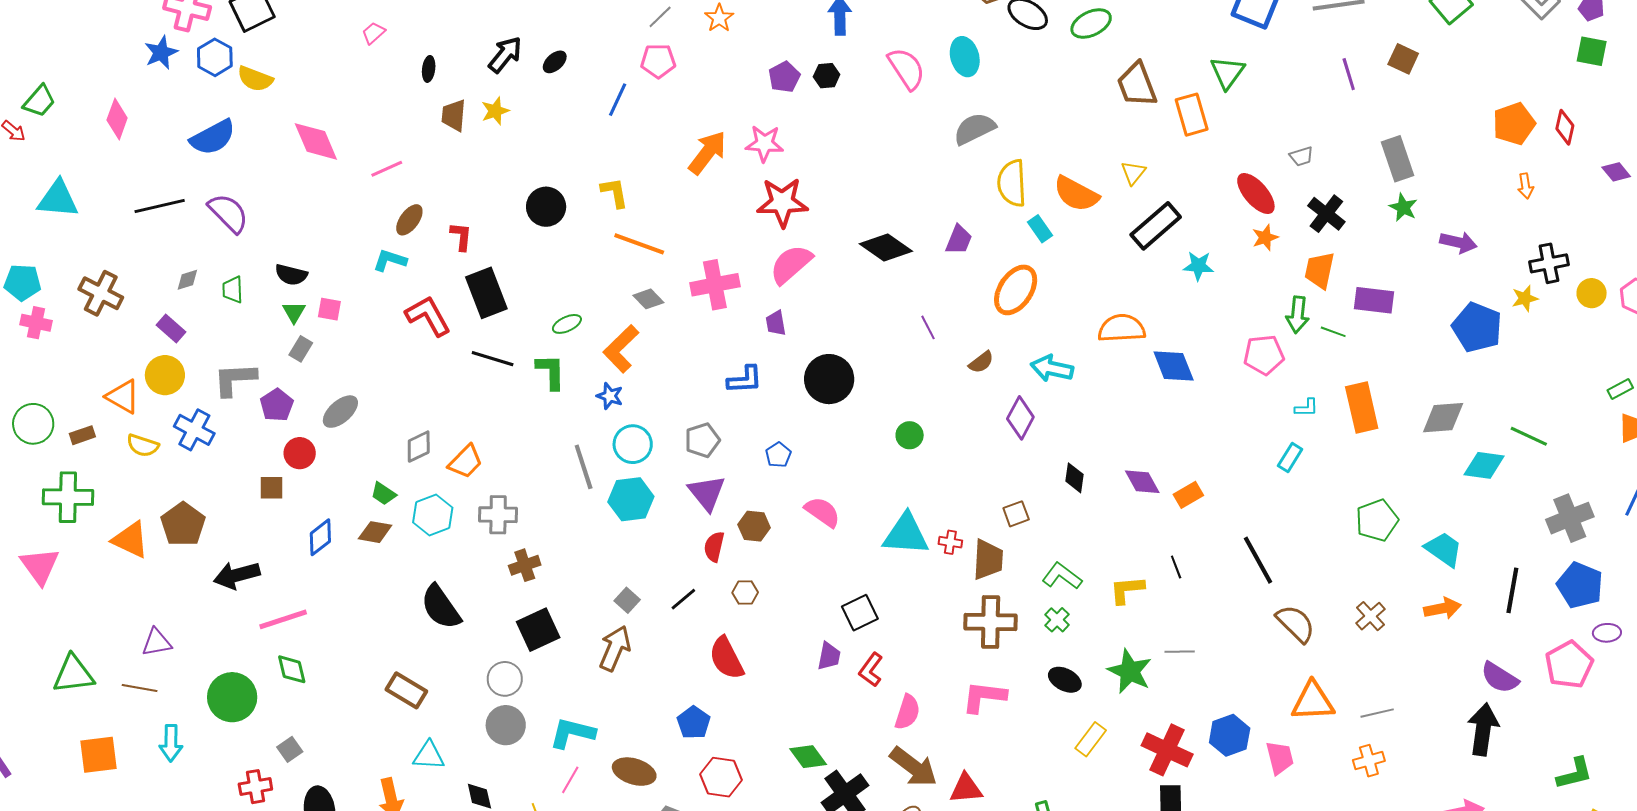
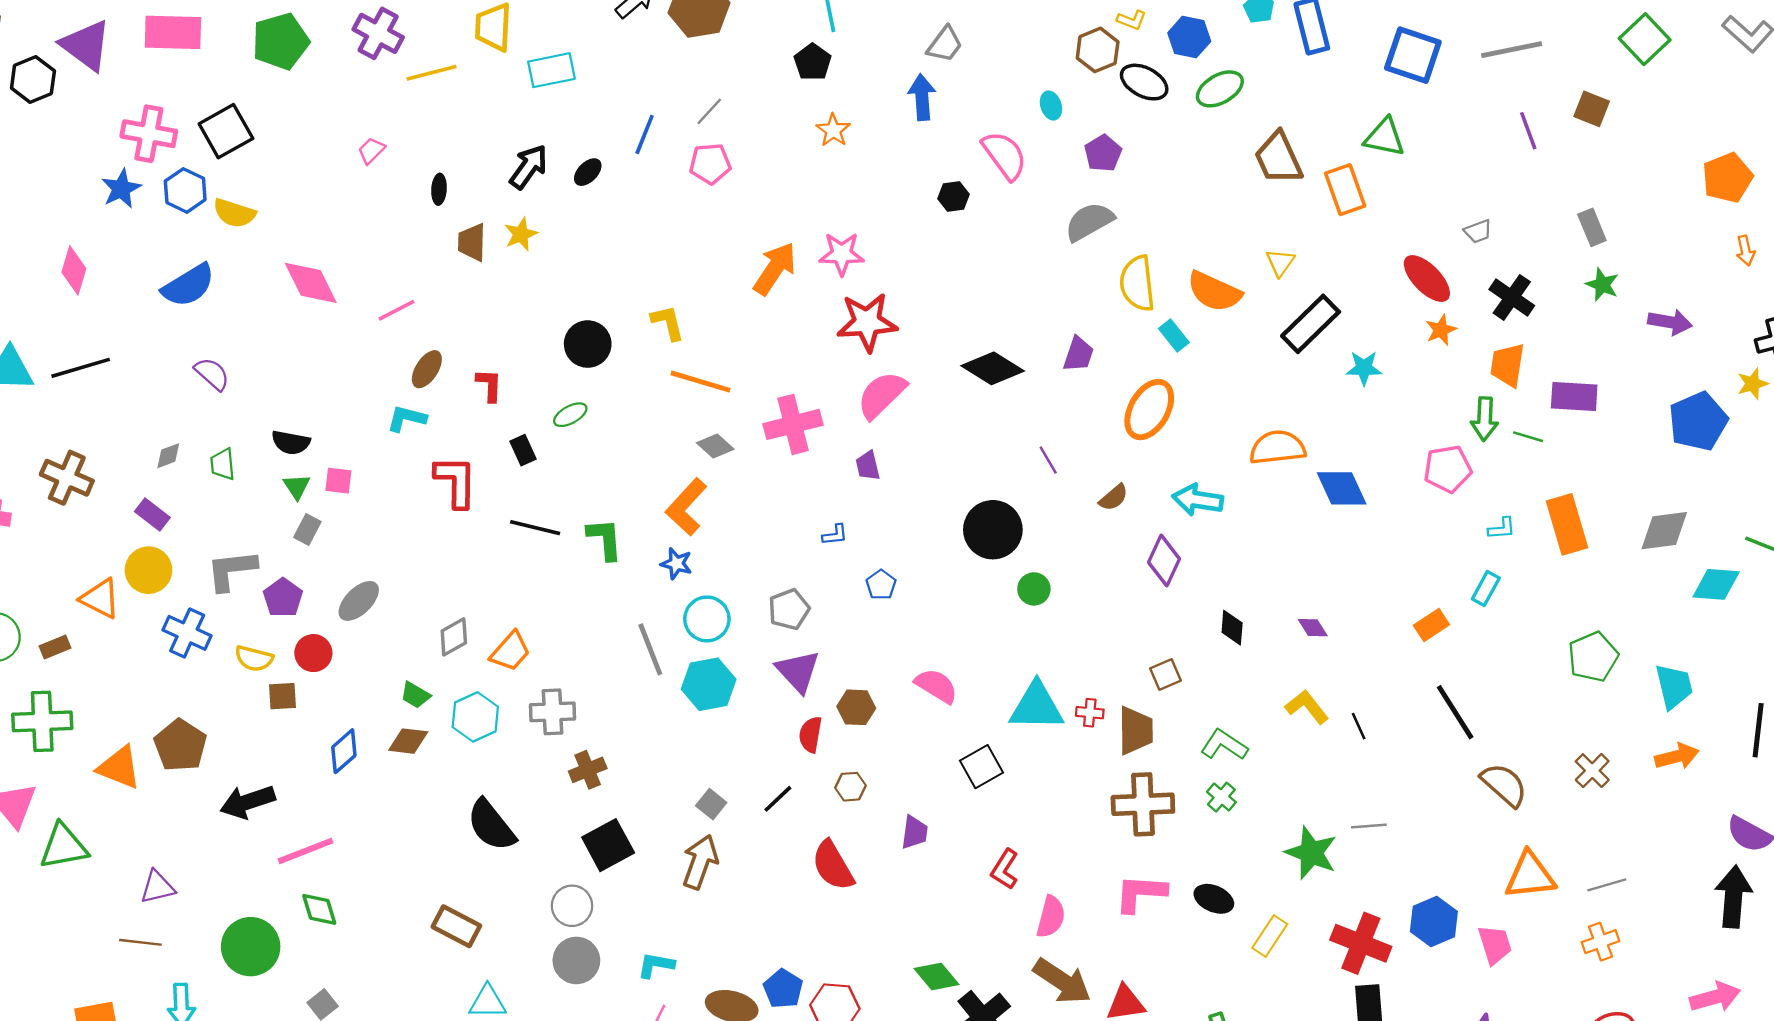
orange star: (719, 18) -> (833, 130), moved
cyan ellipse: (965, 57) -> (1051, 106), moved, size x0.6
green triangle: (1227, 73) -> (1385, 137), turned -51
black hexagon: (827, 76) -> (954, 196), moved
purple pentagon: (784, 77) -> (1103, 153), moved
blue line: (618, 100) -> (645, 134), moved
gray rectangle: (1397, 159) -> (1592, 227), size x0.7
black line: (160, 206) -> (81, 368), moved
purple semicircle: (228, 213) -> (212, 374), size x0.7
black rectangle: (486, 293) -> (523, 450), size x0.5
red L-shape: (428, 316) -> (456, 481), turned 33
green ellipse: (567, 324) -> (570, 415), moved
blue pentagon: (1477, 327) -> (1698, 421), turned 30
black circle: (829, 379) -> (993, 530), moved
blue L-shape: (745, 380) -> (835, 535), size x0.6
yellow semicircle: (143, 445) -> (254, 658), moved
blue pentagon: (778, 455) -> (881, 585), moved
purple diamond: (1142, 482) -> (1313, 628), size x0.7
orange rectangle: (1188, 495) -> (1431, 625), moved
cyan trapezoid: (1444, 549) -> (1674, 686), turned 45
yellow L-shape: (1127, 590) -> (1307, 707), moved, turned 60
black square: (860, 613) -> (982, 767), moved
purple trapezoid: (829, 656) -> (914, 832), moved
green triangle: (74, 674) -> (64, 847), moved
black ellipse: (1065, 680) -> (1214, 899), moved
blue pentagon: (694, 723) -> (783, 989), moved
cyan L-shape: (572, 733) -> (656, 965), size x0.7

